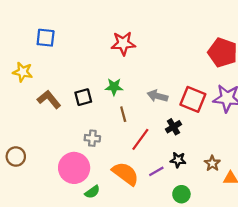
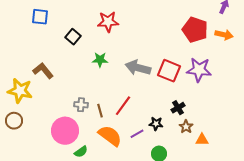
yellow star: (23, 72) -> (20, 91), moved, size x1.4
gray arrow: (157, 96) -> (138, 68), size x1.4
black square: (83, 97) -> (73, 37), moved, turned -35
brown line: (123, 114) -> (100, 111), moved
black cross: (173, 127) -> (178, 108), moved

